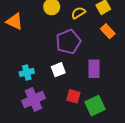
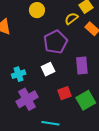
yellow semicircle: (78, 13) -> (71, 18), moved
red square: (73, 96) -> (65, 93), turned -32

